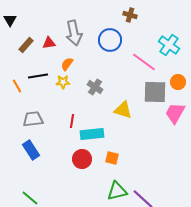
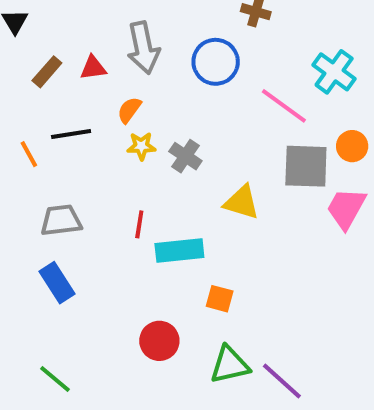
yellow star: (63, 82) -> (141, 146), moved
red circle: (82, 159) -> (159, 341), moved

